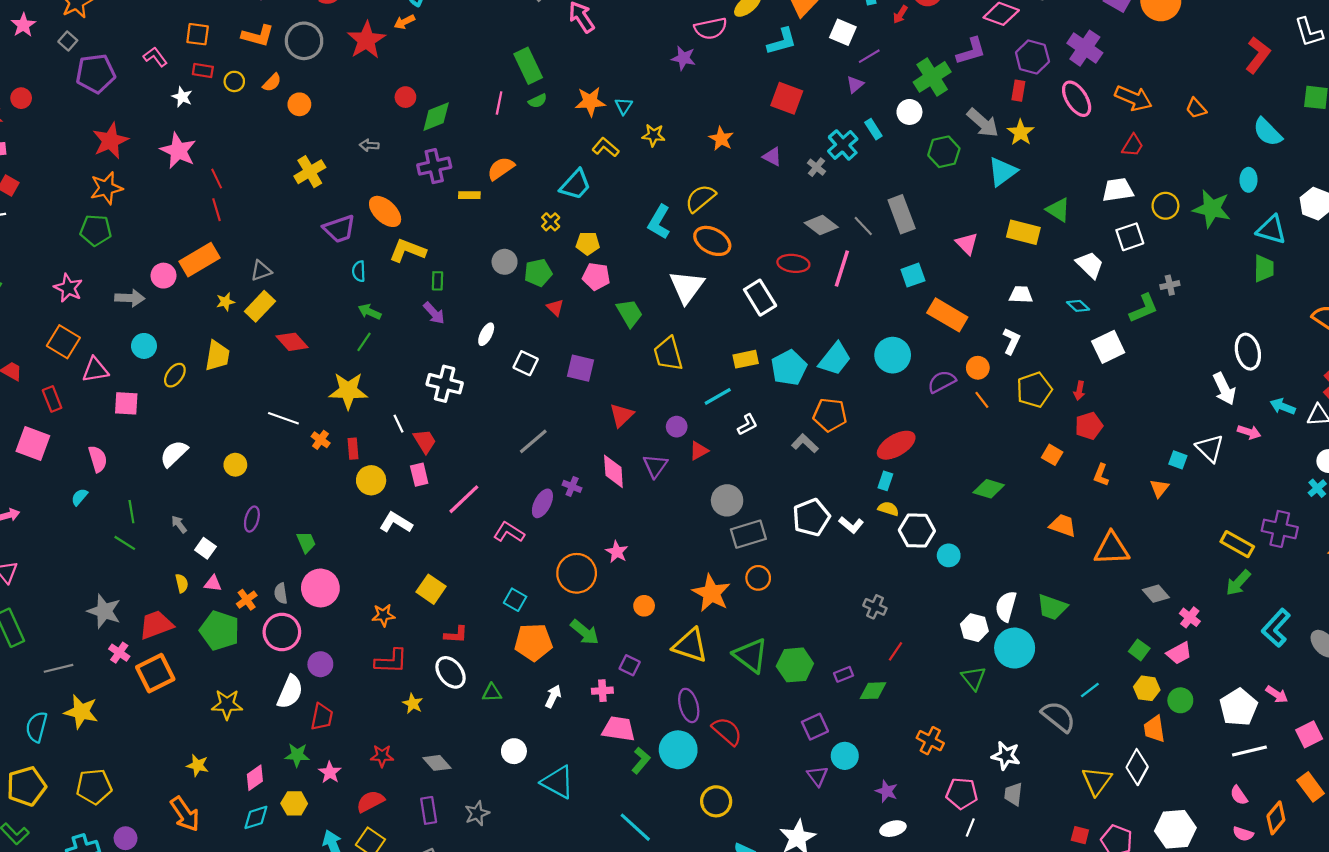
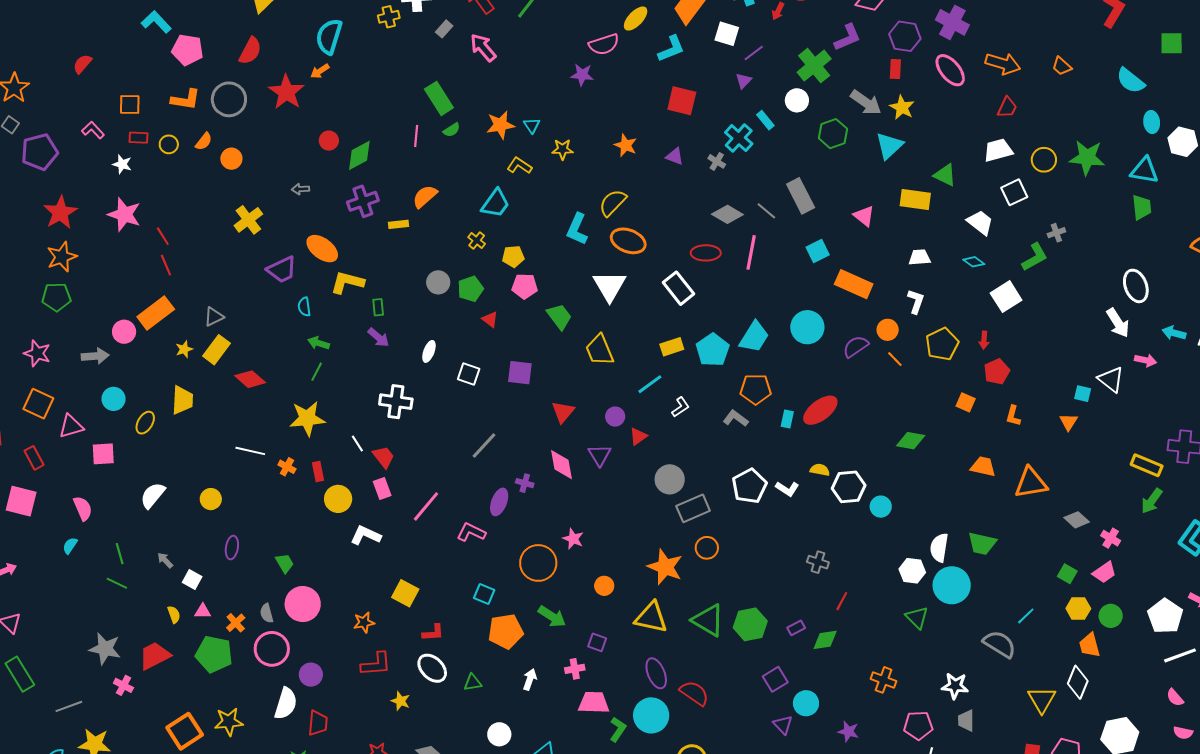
cyan ellipse: (1248, 180) -> (1152, 122), moved
cyan rectangle: (885, 481) -> (787, 419), moved
orange square: (155, 673) -> (185, 731), moved

